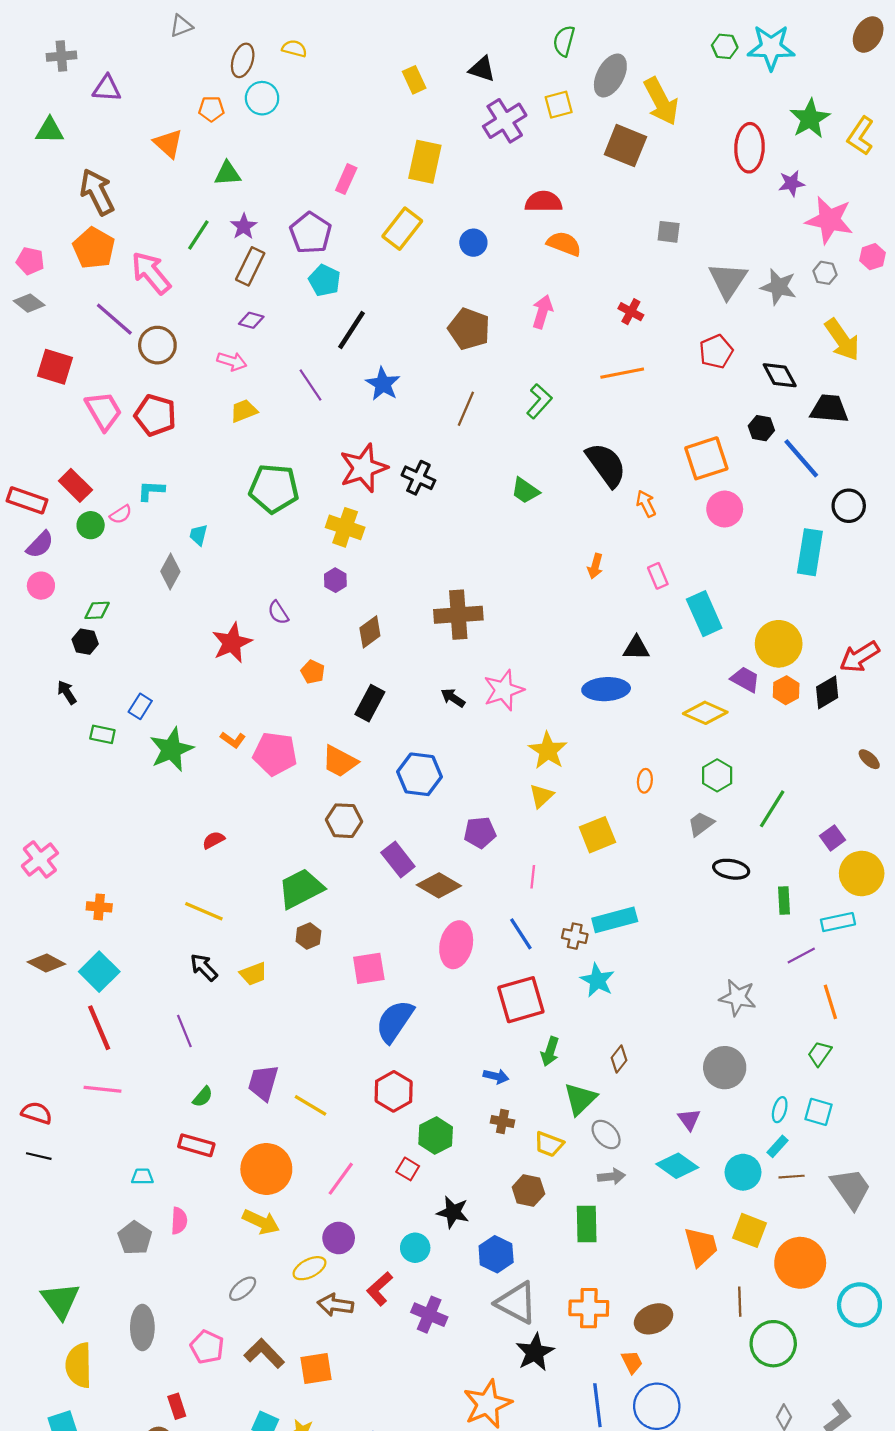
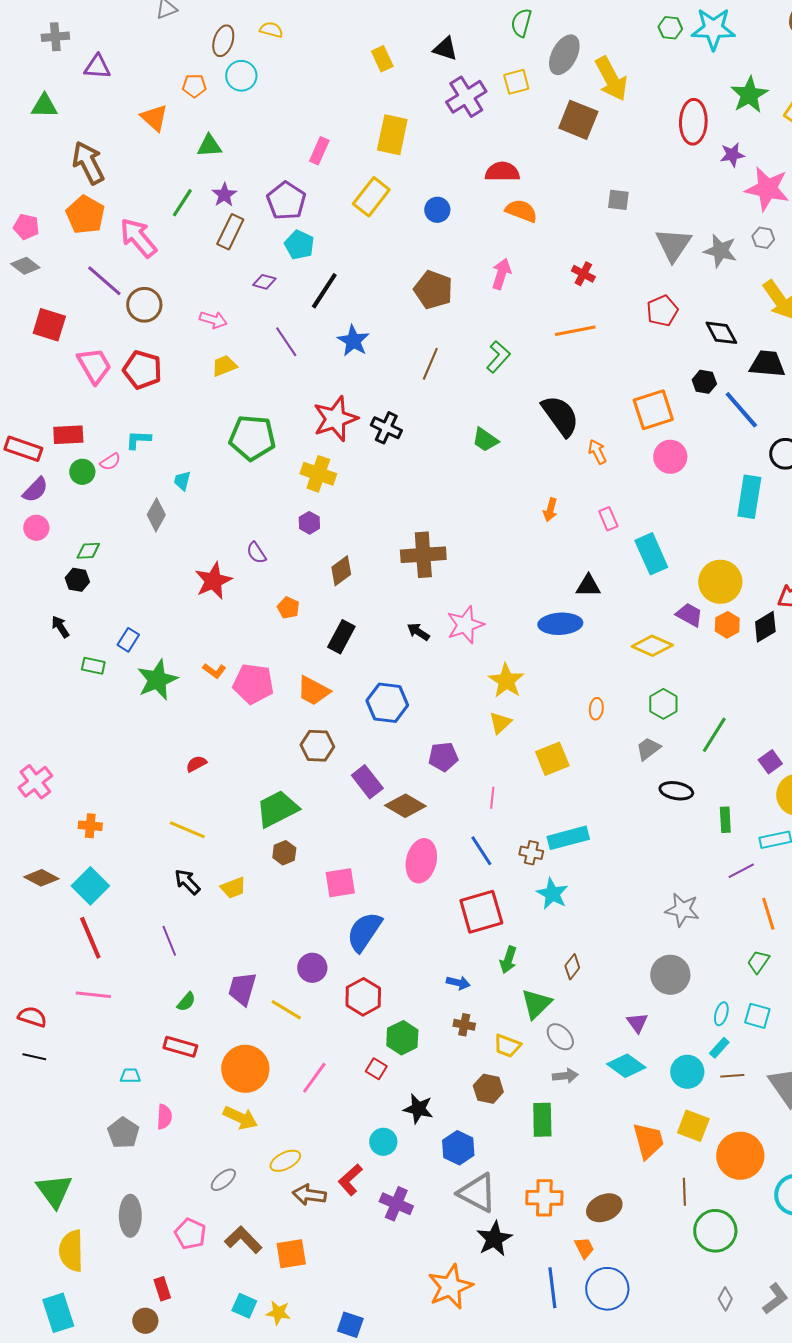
purple diamond: (251, 320) -> (264, 282), moved
red rectangle: (75, 485) -> (68, 435), turned -48
purple circle: (339, 1238) -> (312, 968), moved

